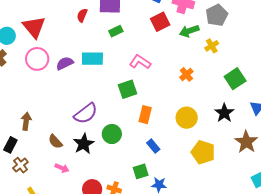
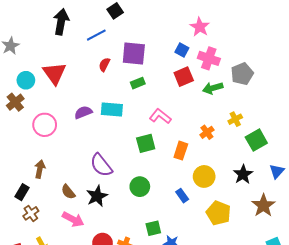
yellow cross: (212, 46) -> (235, 119), moved
pink circle: (37, 59) -> (45, 125), moved
purple semicircle: (86, 113) -> (101, 165), turned 85
orange rectangle: (145, 115) -> (181, 151), moved
green circle: (112, 134) -> (140, 187), moved
blue rectangle: (153, 146) -> (182, 196), moved
pink arrow: (62, 168) -> (73, 219), size x1.5

